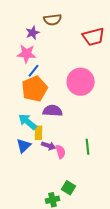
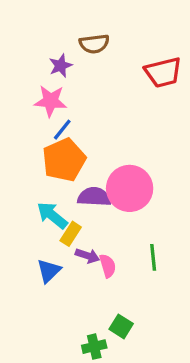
pink circle: (81, 82) -> (130, 188), moved
yellow rectangle: (39, 133) -> (71, 234), turned 32
blue triangle: (24, 146) -> (49, 271), moved

